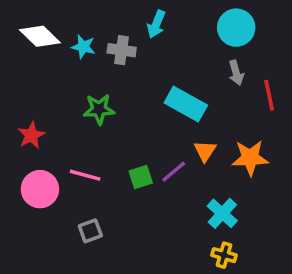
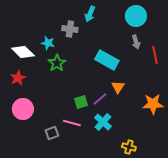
white diamond: (40, 36) -> (23, 52), moved
cyan star: (83, 47) -> (48, 43), moved
green star: (99, 109) -> (57, 63), turned -30
orange star: (250, 158) -> (153, 104), moved
pink line: (85, 175) -> (72, 123), moved
cyan cross: (222, 213) -> (103, 122), moved

